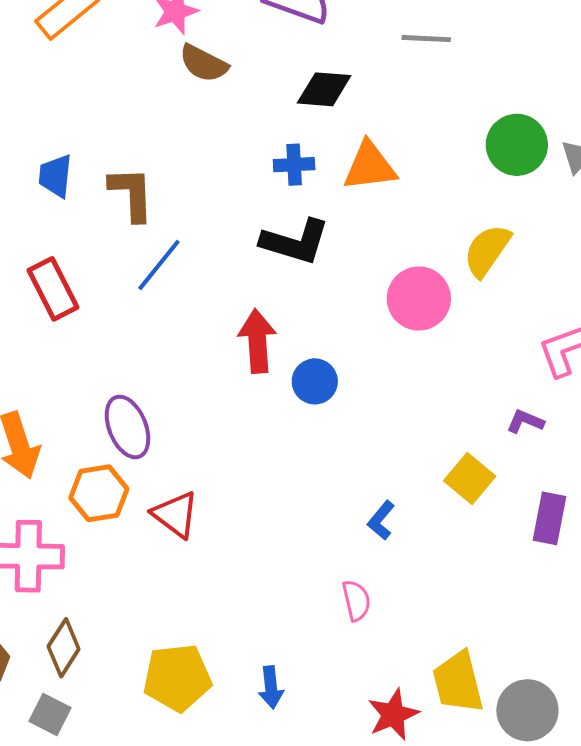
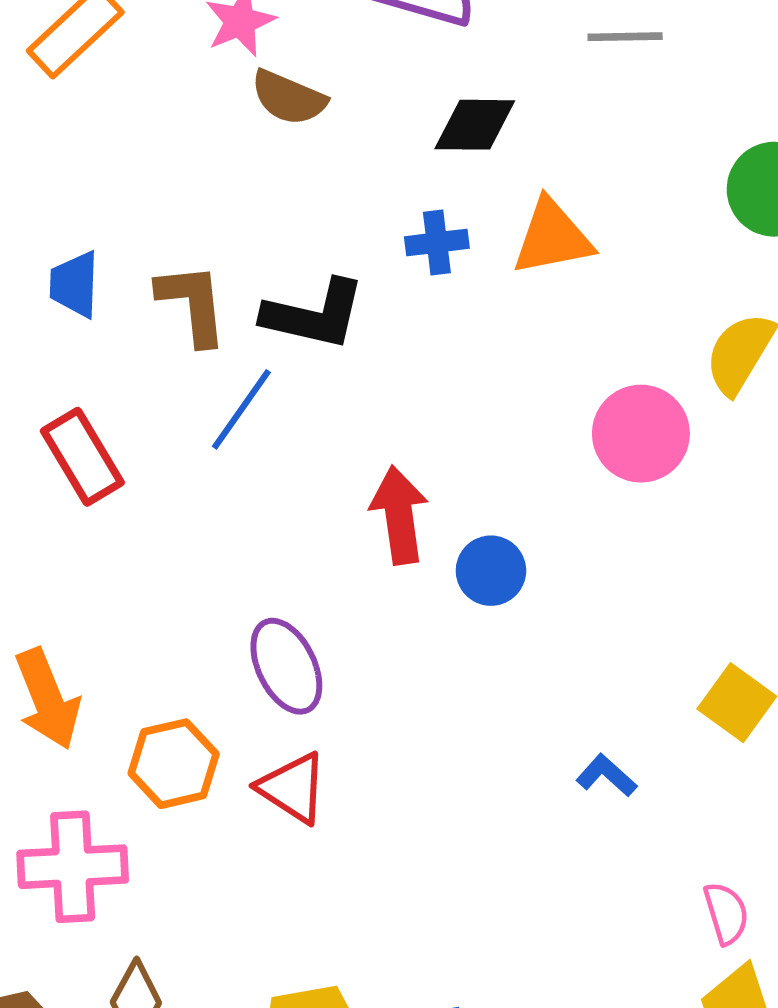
black L-shape: (295, 242) -> (314, 315), moved
purple ellipse: (127, 427) -> (286, 666), moved
blue L-shape: (381, 520) -> (606, 775), turned 96
pink semicircle: (356, 600) -> (726, 913), moved

